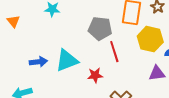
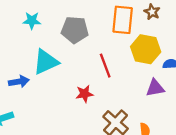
gray pentagon: (100, 29) -> (75, 30), moved
cyan triangle: (67, 61) -> (46, 62), moved

